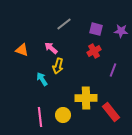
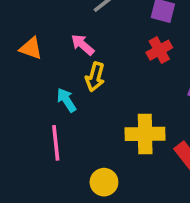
yellow circle: (63, 115) -> (104, 182), moved
pink line: (40, 117) -> (56, 143), moved

